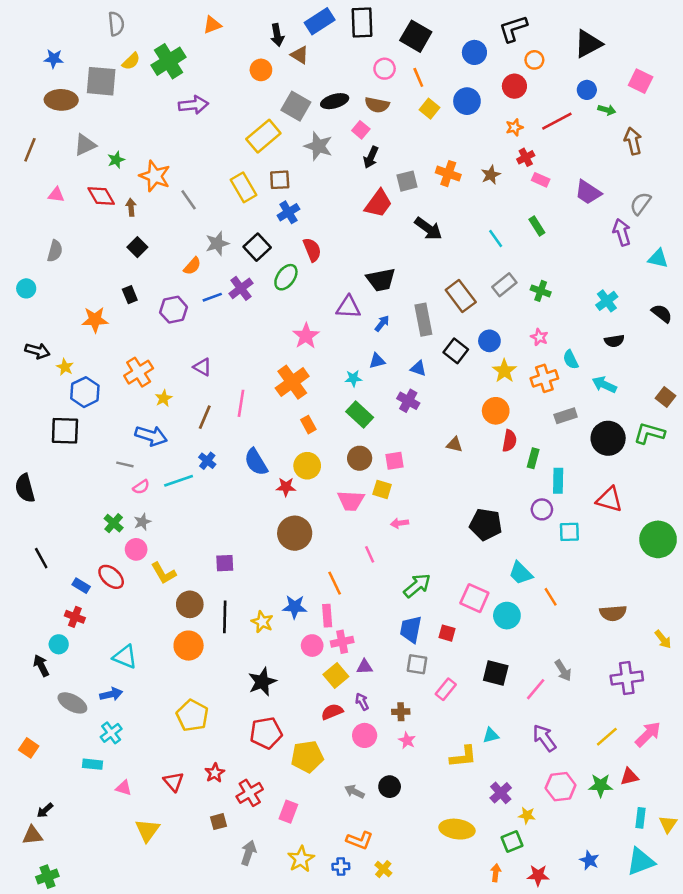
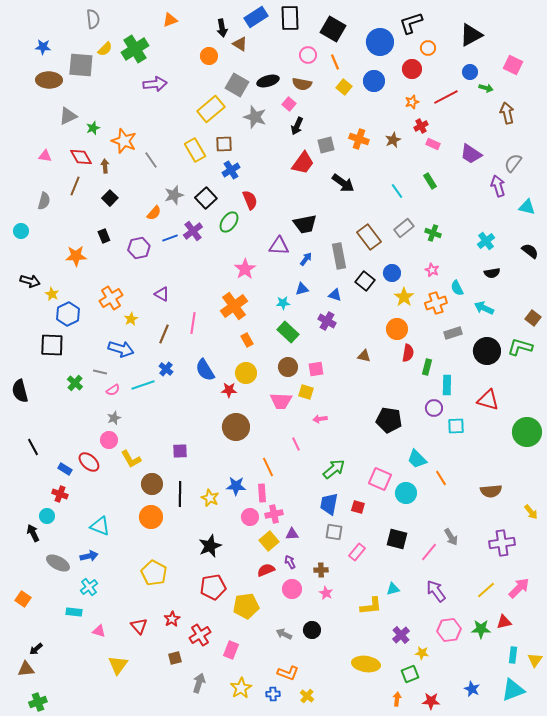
blue circle: (474, 52) -> (380, 42), size x1.4
brown line: (30, 150) -> (75, 186), moved
green cross: (114, 523) -> (75, 383), moved

